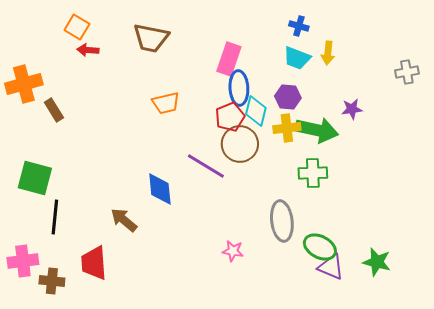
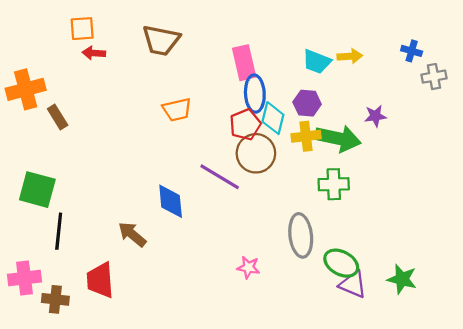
blue cross: (299, 26) -> (412, 51), moved
orange square: (77, 27) -> (82, 29), turned -35
yellow arrow: (328, 53) -> (350, 56), turned -100
pink rectangle: (229, 59) -> (244, 63), turned -32

